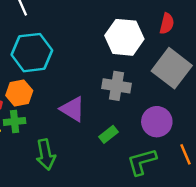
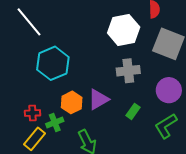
orange hexagon: (19, 93) -> (72, 102), moved
purple triangle: (73, 109) -> (98, 99), turned -45

